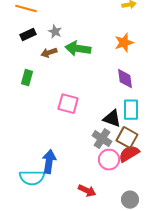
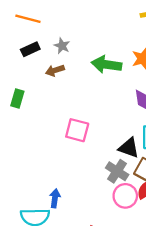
green arrow: (78, 49) -> (107, 65), moved
green rectangle: (27, 78) -> (17, 99), moved
blue arrow: (49, 162) -> (55, 198), size x0.7

